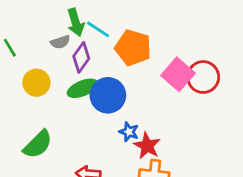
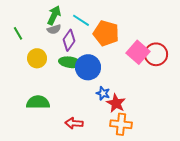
green arrow: (76, 22) -> (54, 15), moved, turned -138
green ellipse: (83, 88) -> (70, 62), turned 30
green semicircle: (38, 144) -> (38, 102), turned -135

